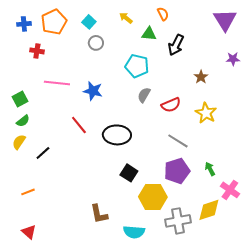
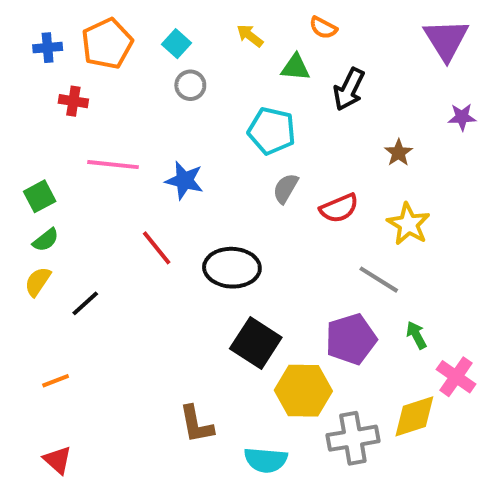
orange semicircle: (163, 14) -> (323, 28), turned 144
gray line: (178, 141) -> (379, 280), moved
black square: (129, 173) -> (256, 343), size x1.4

